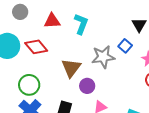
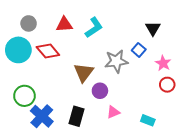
gray circle: (20, 12) -> (29, 23), moved
cyan L-shape: (81, 24) -> (94, 28), turned 35
green circle: (29, 85) -> (24, 96), moved

